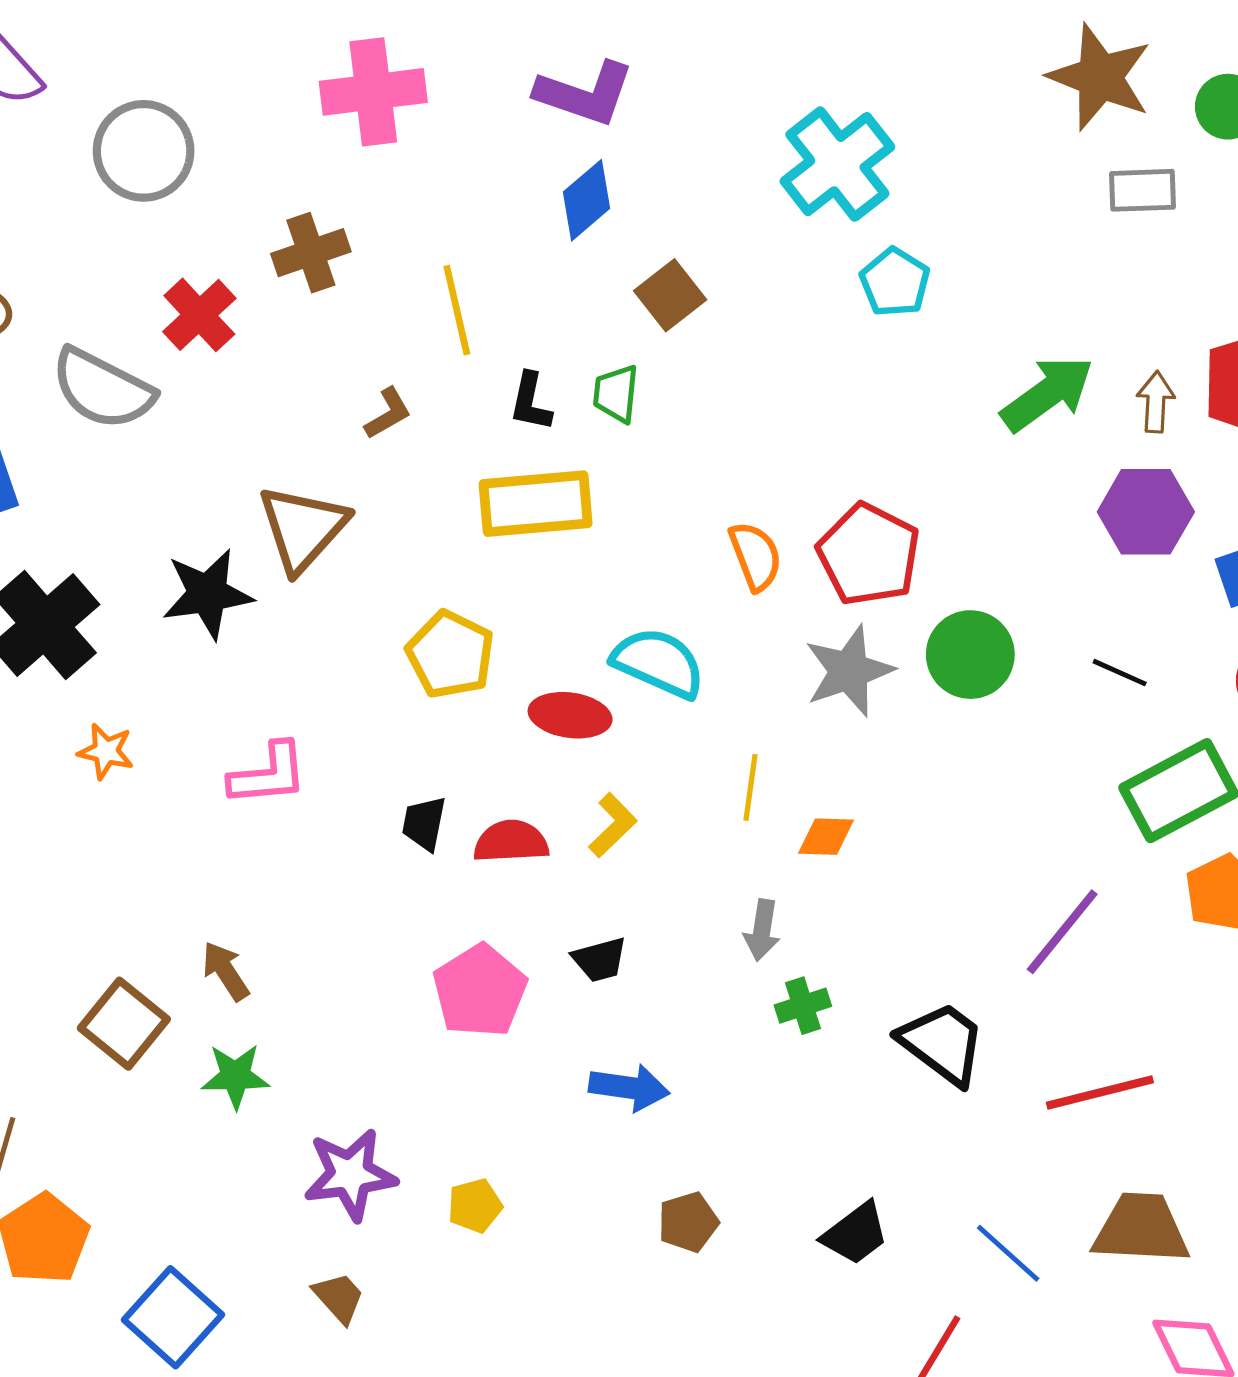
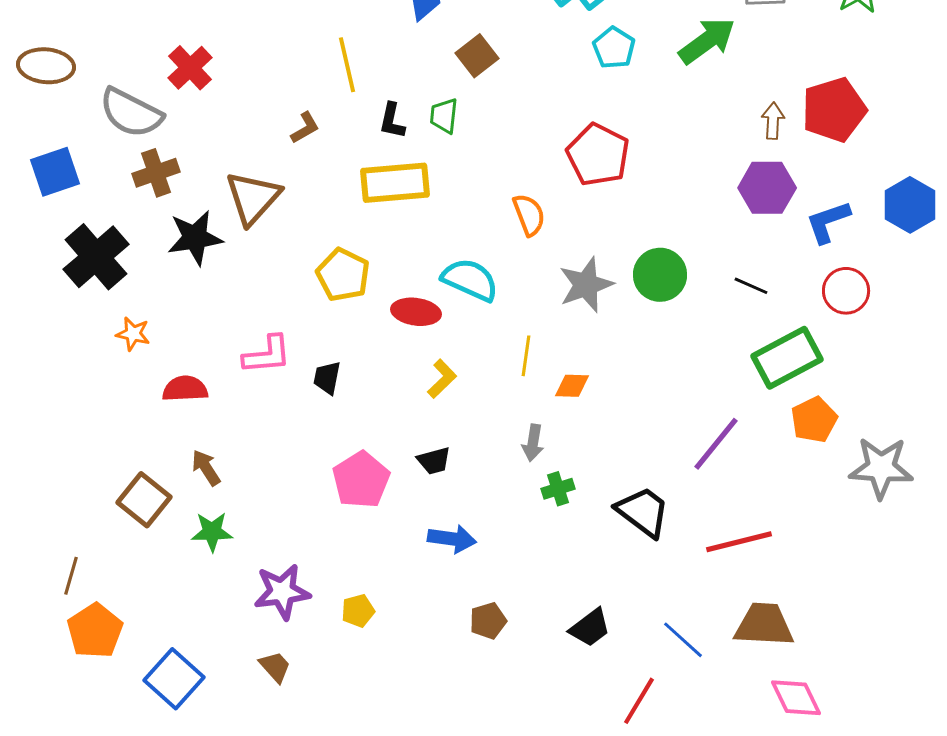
brown cross: (311, 253) -> (156, 173), moved
green arrow: (1047, 394) -> (707, 41), moved
red pentagon: (869, 554) -> (598, 155), moved
pink L-shape: (268, 774) -> (267, 355), moved
red semicircle: (511, 842) -> (185, 389), moved

